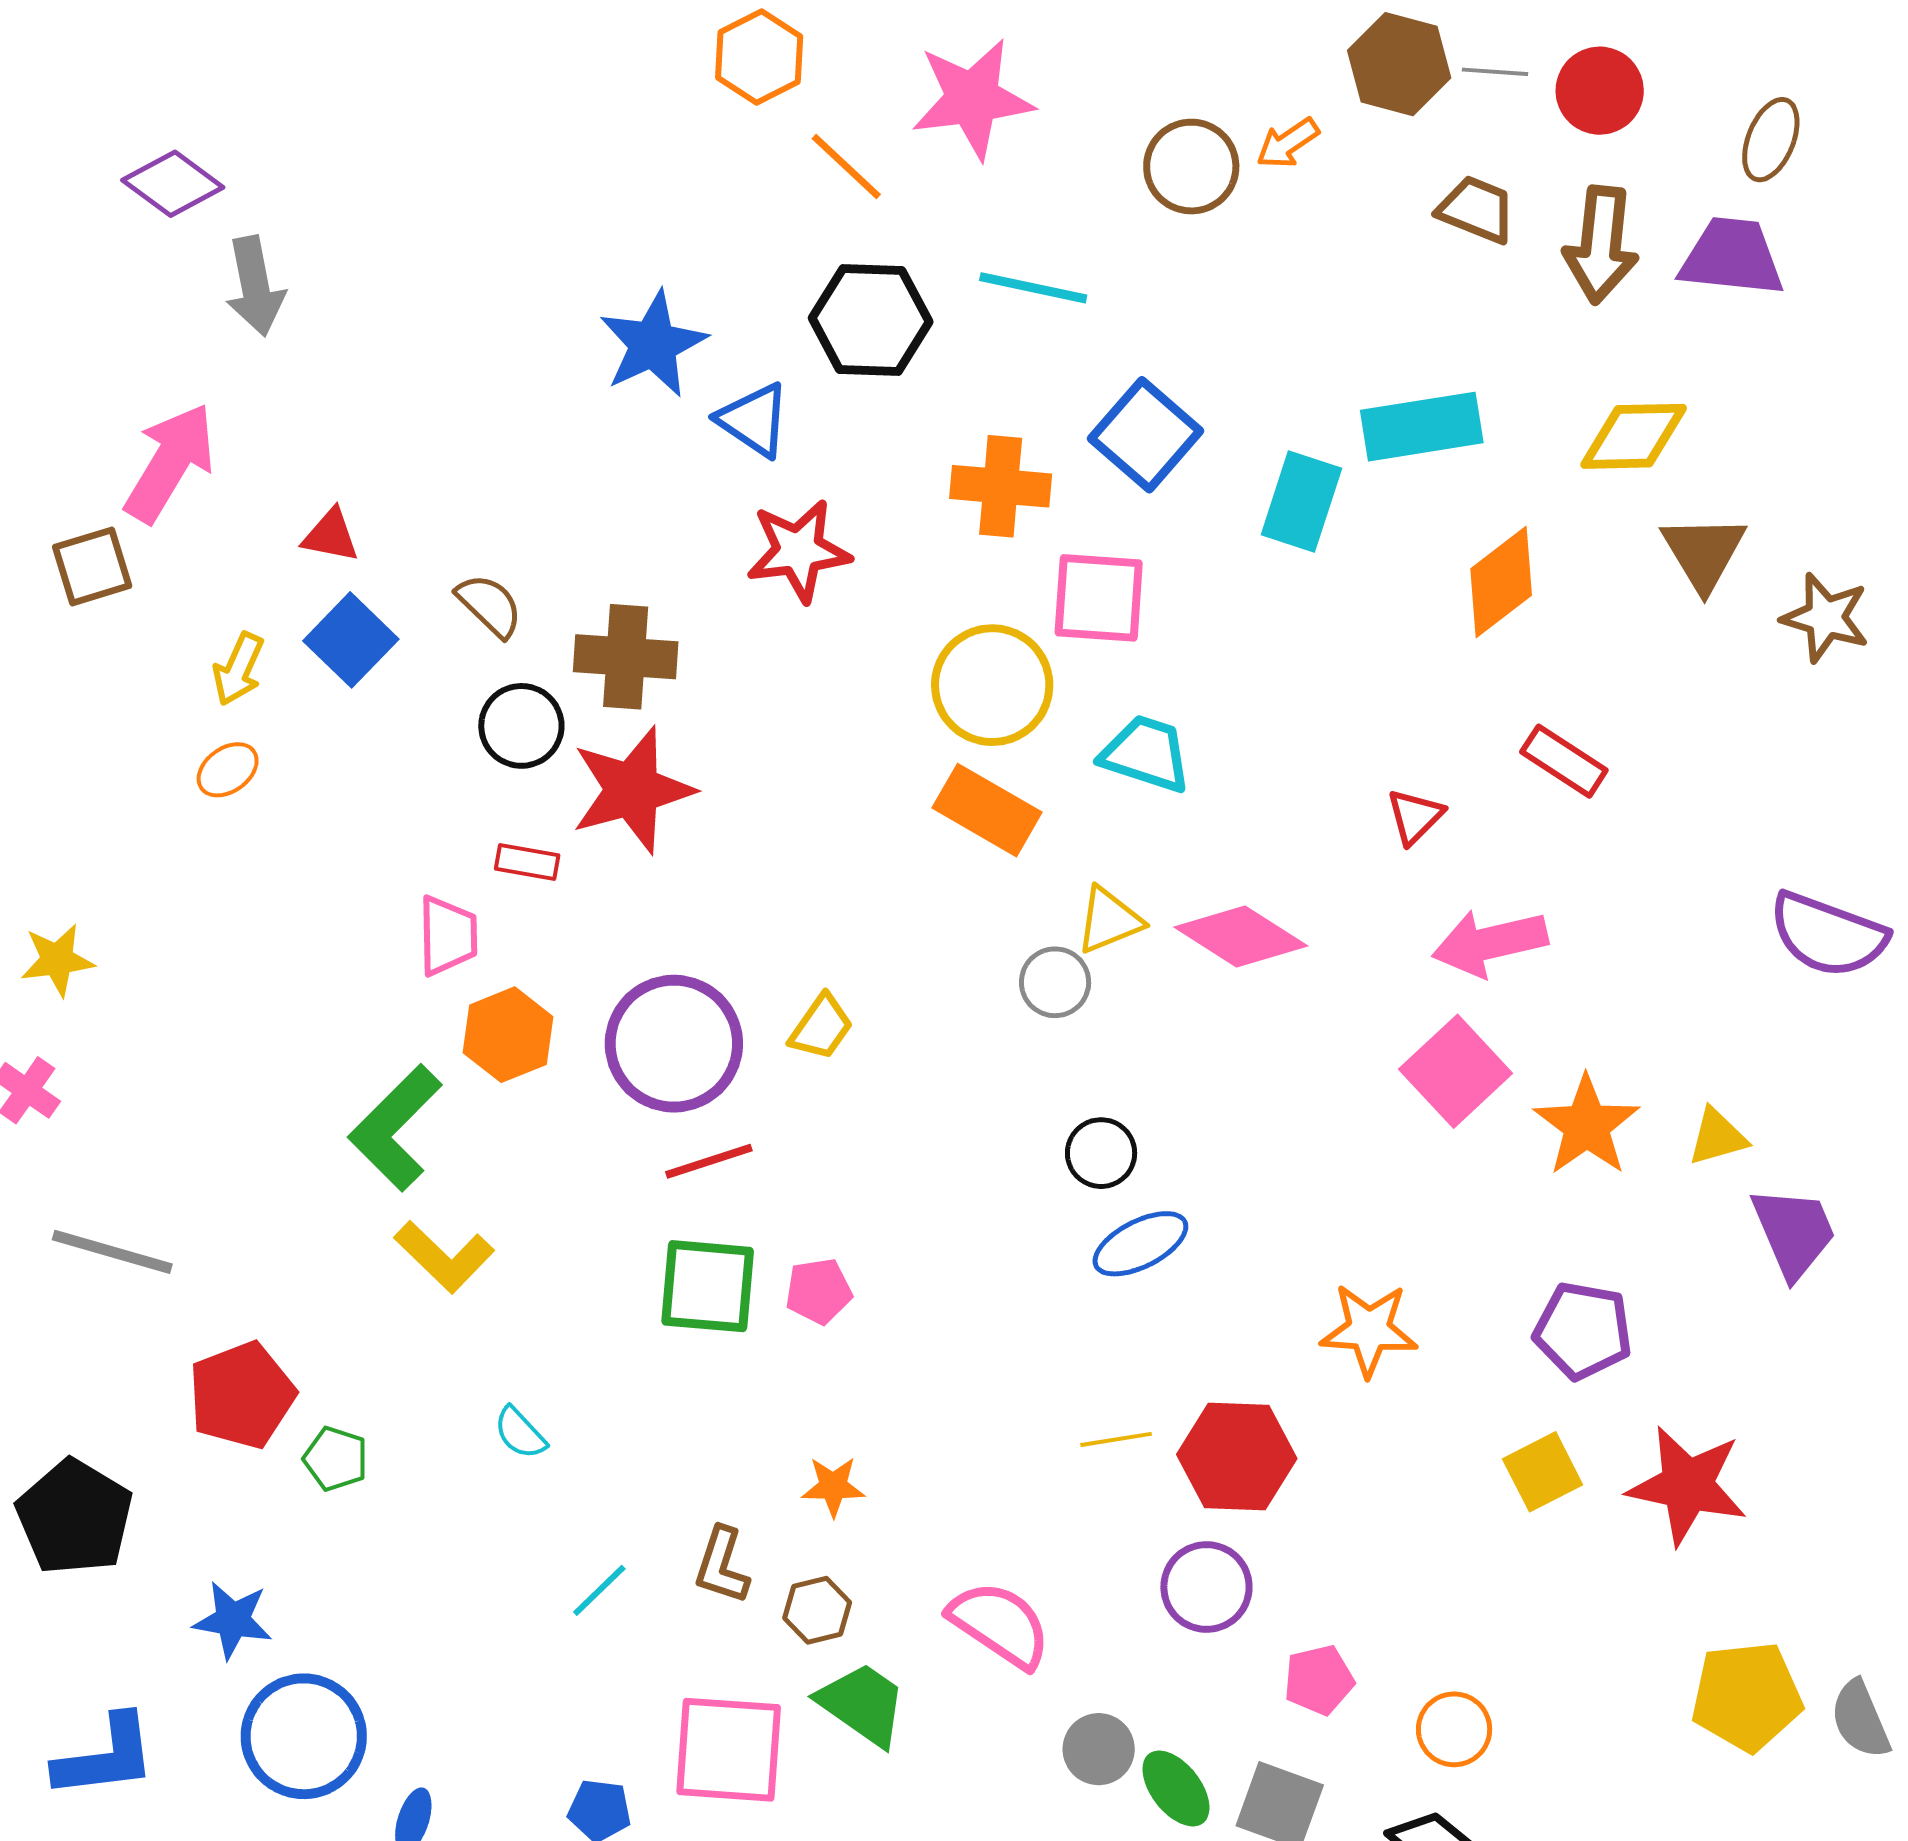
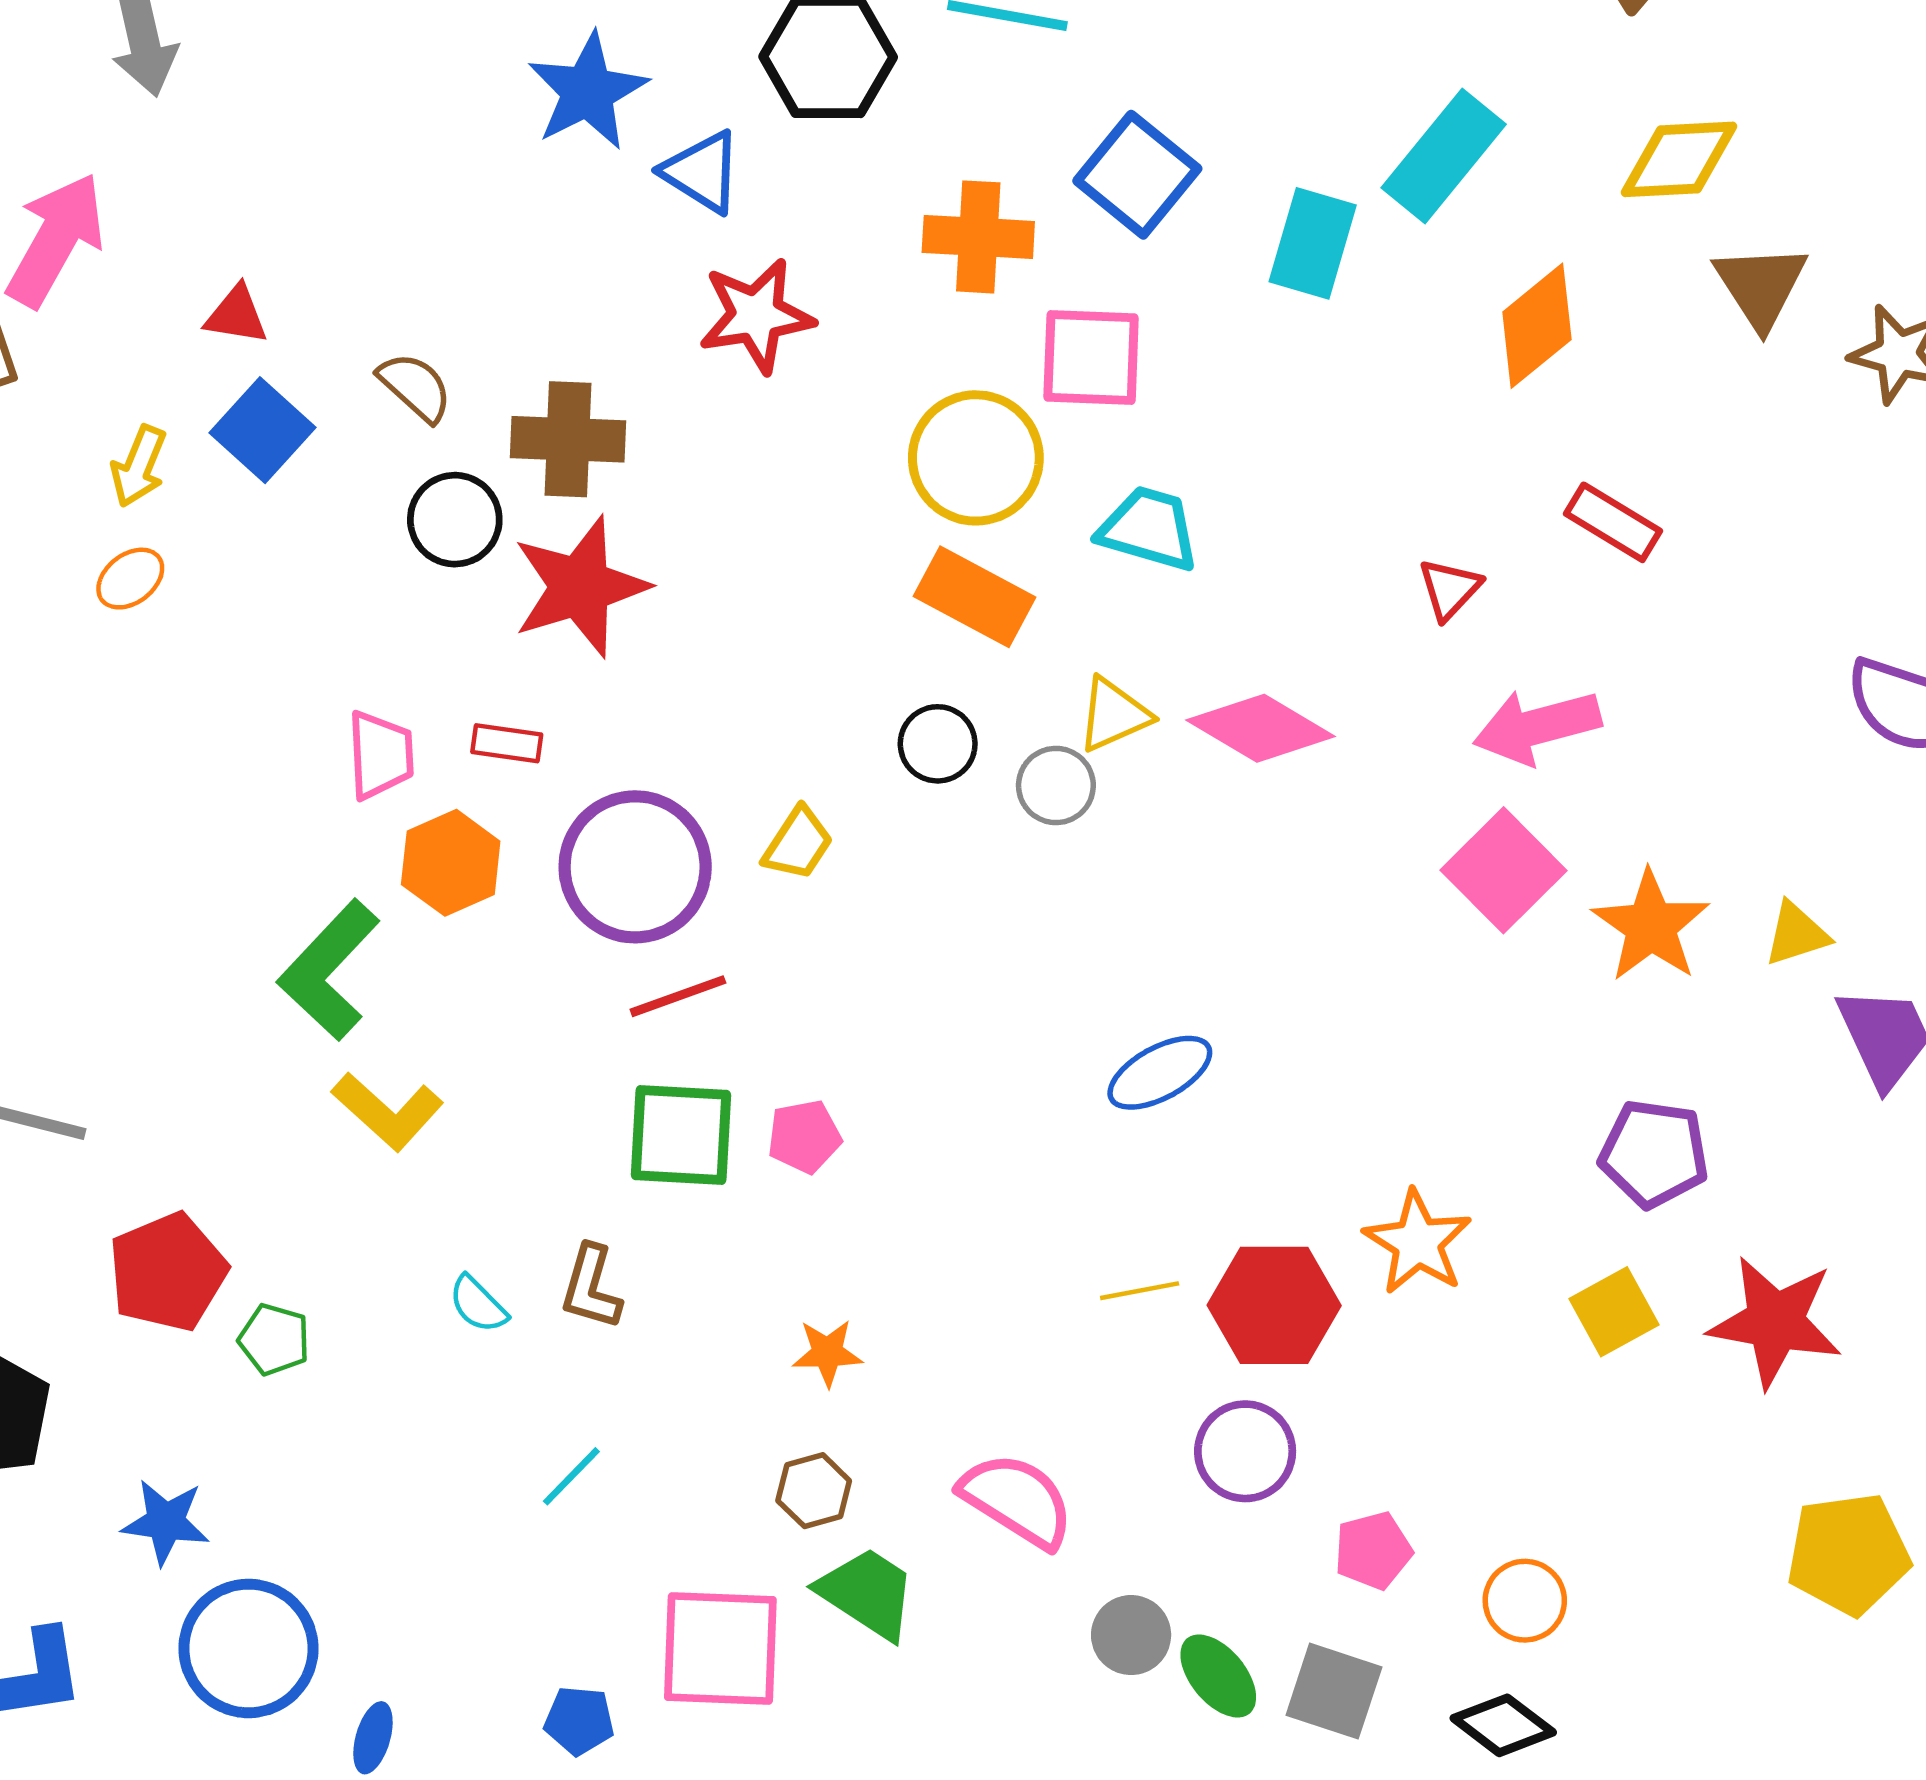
cyan rectangle: (1422, 427) -> (1444, 156), turned -40
red rectangle: (527, 862) -> (507, 743), moved
black circle: (1101, 1153) -> (938, 744), moved
orange star: (1369, 1330) -> (1418, 1242), moved, turned 30
brown L-shape: (722, 1566) -> (591, 1287), moved

